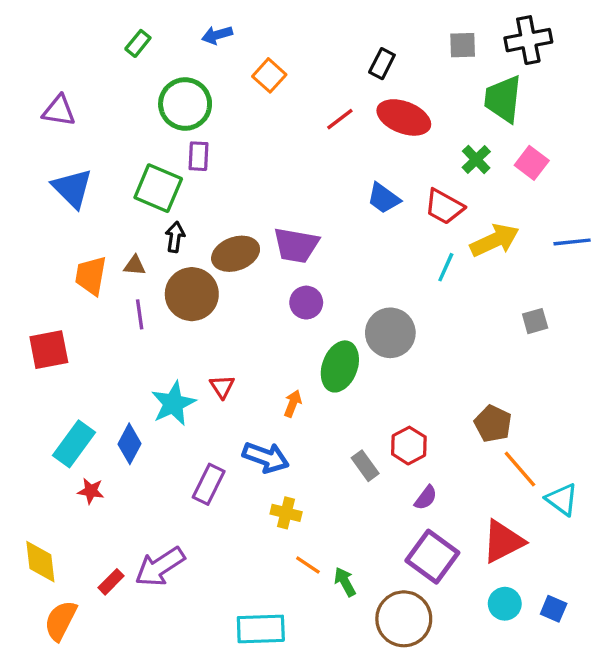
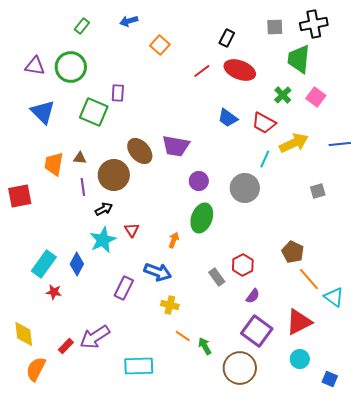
green circle: (185, 104) -> (71, 67), moved
black arrow: (175, 237) -> (104, 209), moved, turned 54
brown ellipse: (236, 254) -> (140, 151), turned 68
purple circle: (306, 303) -> (199, 181), moved
gray circle: (390, 333) -> (245, 188), moved
red square: (49, 350) -> (20, 196), moved
blue square: (554, 609) -> (330, 379), moved
cyan rectangle: (261, 629) -> (139, 366), moved

